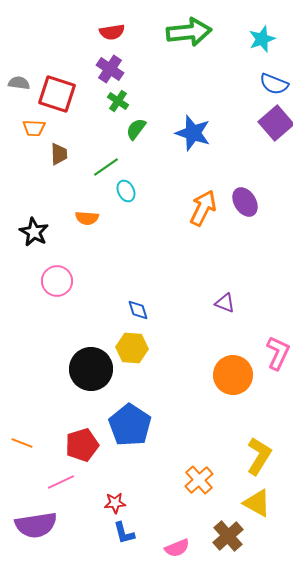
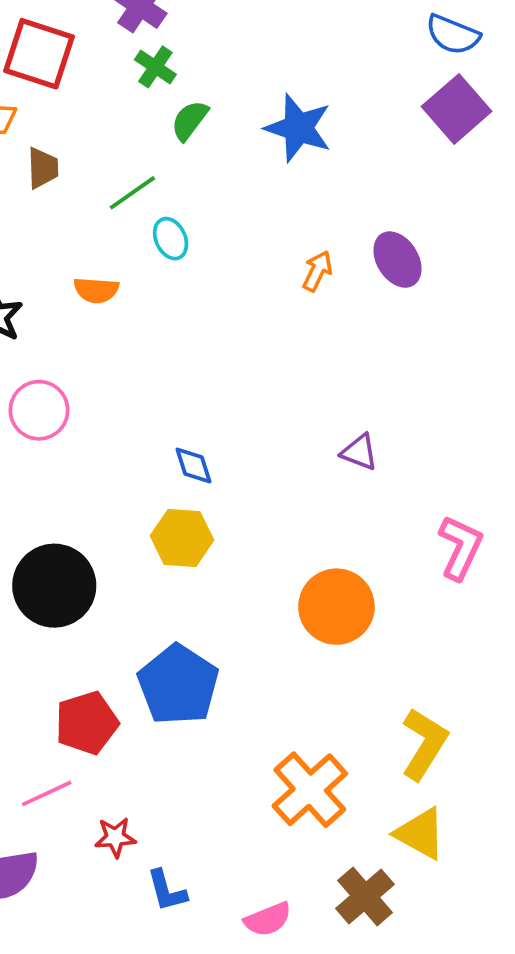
orange arrow: (203, 208) -> (317, 271), size x0.6
black circle: (91, 369) -> (54, 586), moved
orange circle: (233, 375) -> (336, 607), moved
orange cross: (199, 480) -> (310, 790), size x1.4
red star: (115, 503) -> (115, 837), moved

